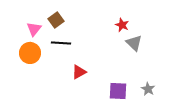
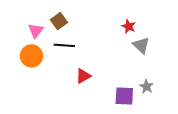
gray star: (148, 89) -> (146, 87), moved

